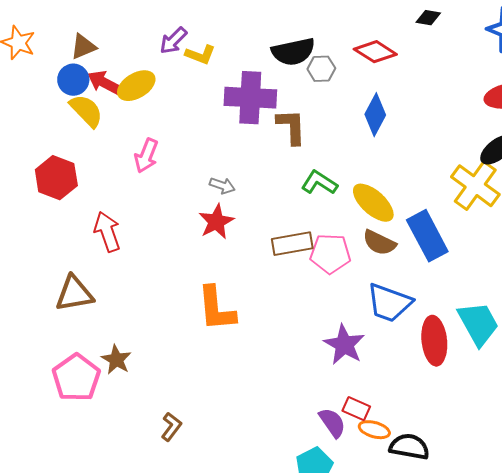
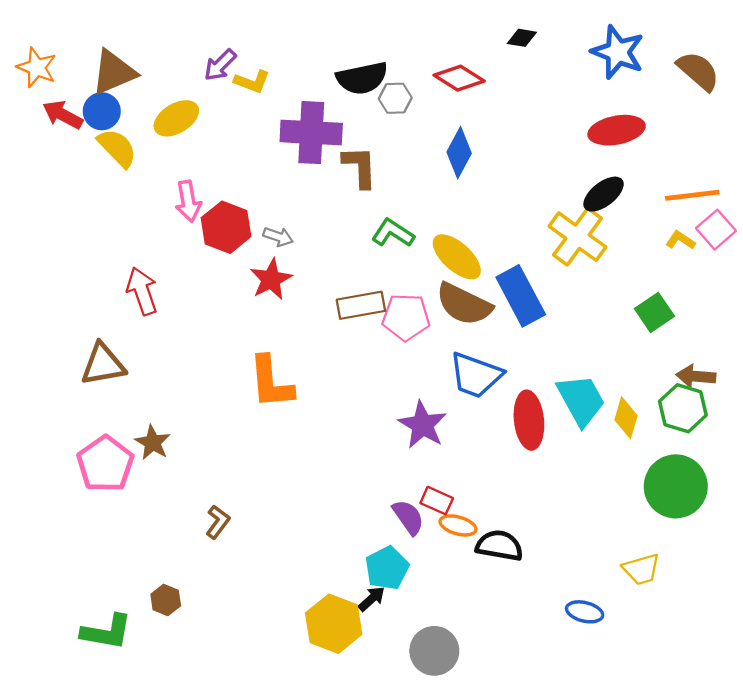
brown triangle: (83, 47) -> (114, 72), size x1.5
red arrow: (104, 83) -> (63, 115), moved
pink arrow: (146, 156) -> (188, 201), turned -32
red hexagon: (56, 178) -> (226, 227), moved
brown semicircle: (379, 243) -> (464, 304), size x1.4

